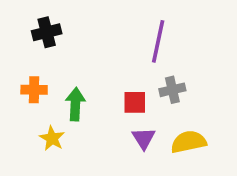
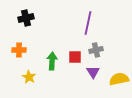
green arrow: (75, 104) -> (52, 61), moved
purple triangle: (144, 138) -> (93, 72), moved
yellow semicircle: (189, 142) -> (119, 79), moved

